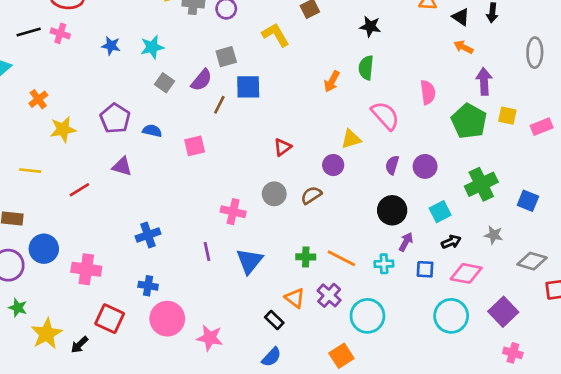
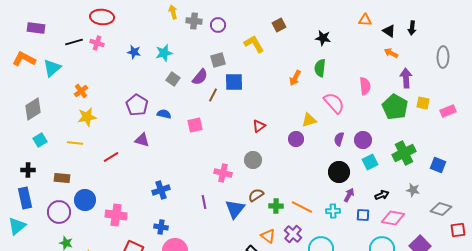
yellow star: (63, 129) -> (87, 117), moved
brown semicircle: (311, 195) -> (256, 195), moved
cyan square: (440, 212) -> (370, 162), moved

